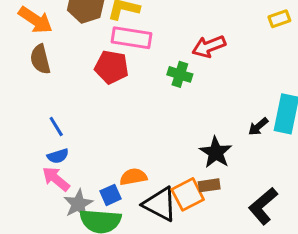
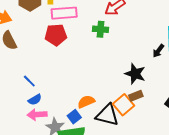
pink arrow: (56, 179) -> (37, 115), turned -30

